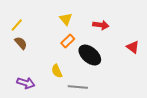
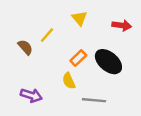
yellow line: (17, 25) -> (47, 35), moved
orange rectangle: (68, 41) -> (78, 58), moved

